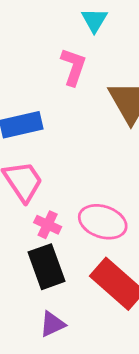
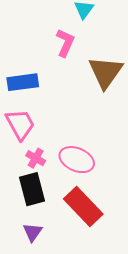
purple triangle: (52, 324) -> (33, 232), turned -35

